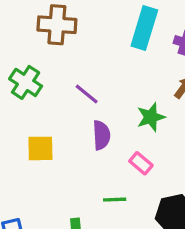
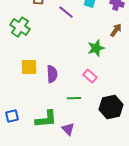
purple line: (87, 94) -> (66, 12), moved
purple semicircle: (101, 135) -> (52, 74), moved

